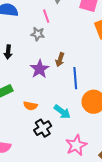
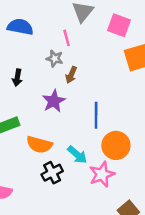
brown arrow: (60, 60) -> (71, 75), moved
orange semicircle: (30, 106) -> (39, 145), size x1.5
pink star: (76, 145) -> (102, 174), moved

